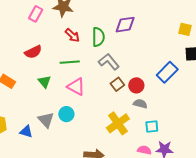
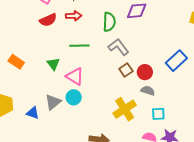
red arrow: (72, 35) -> (74, 16), moved, turned -49
red semicircle: (33, 52) -> (48, 20), moved
pink triangle: (76, 87) -> (75, 76), moved
gray triangle: (46, 120) -> (53, 102), turned 30

